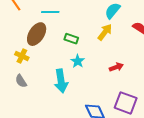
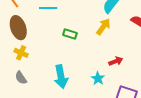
brown ellipse: (37, 34) -> (18, 28), moved, turned -50
cyan star: (78, 61) -> (98, 78), moved

